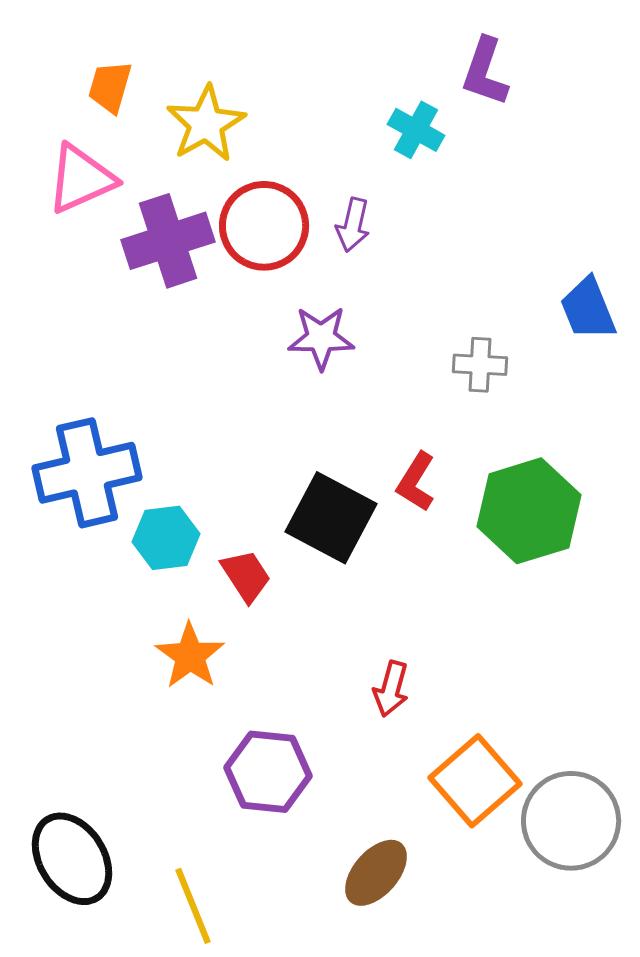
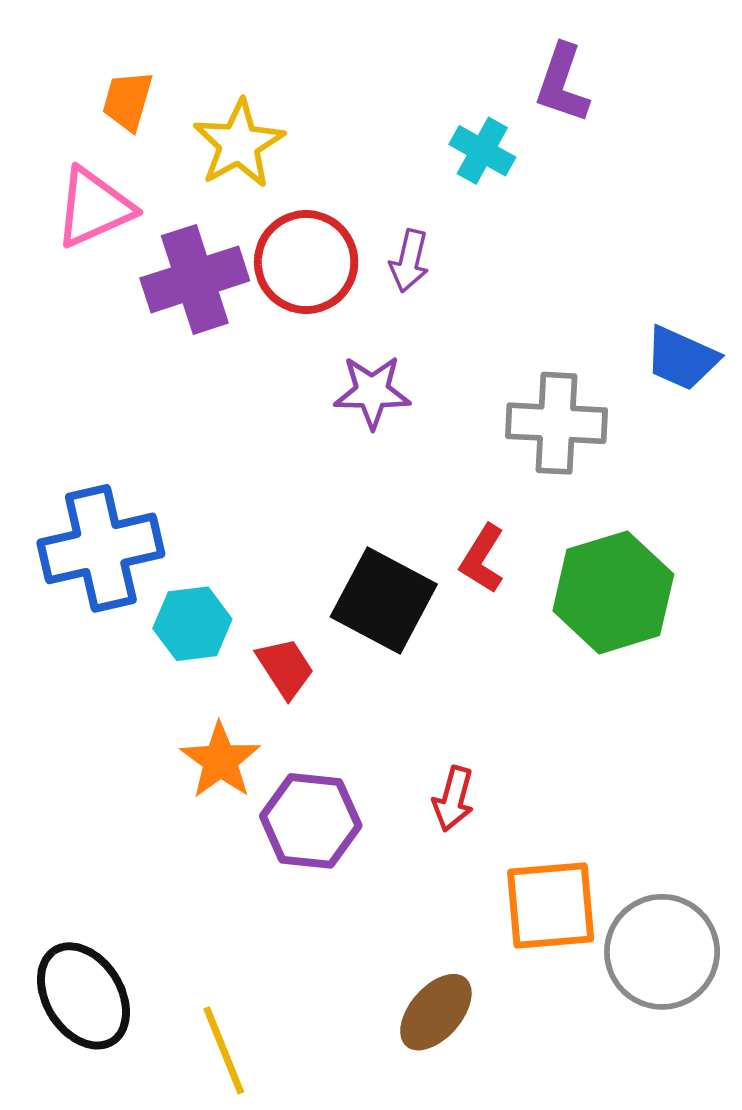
blue trapezoid: (588, 309) -> (682, 358), turned -44
gray cross: (480, 365) -> (557, 423), size x1.6
purple hexagon: (268, 772) -> (311, 821), moved
orange square: (475, 781) -> (551, 905), turned 36

